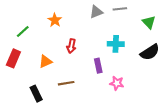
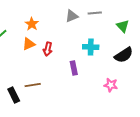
orange triangle: (45, 62) -> (29, 44), moved
brown line: (66, 83) -> (33, 85), moved
pink star: (117, 83) -> (111, 85), moved

